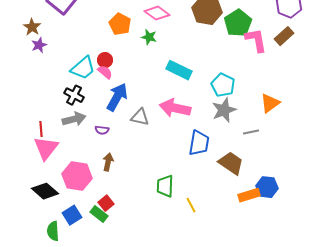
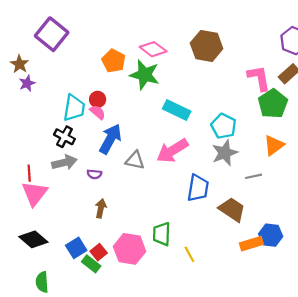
green pentagon: (238, 23) -> (273, 104), moved
green star: (149, 37) -> (145, 75), size x1.8
cyan trapezoid: (83, 68) -> (74, 108), turned -40
pink arrow: (175, 108) -> (172, 151), turned -44
pink hexagon: (77, 176) -> (130, 249), moved
blue square: (72, 215) -> (76, 248), moved

